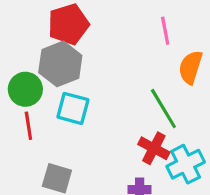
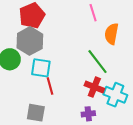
red line: (28, 126) -> (50, 86), moved
cyan cross: (186, 164) -> (115, 95), turned -35

